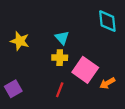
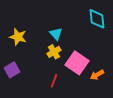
yellow cross: (60, 58) -> (54, 52), turned -32
purple square: (13, 89) -> (12, 70), moved

